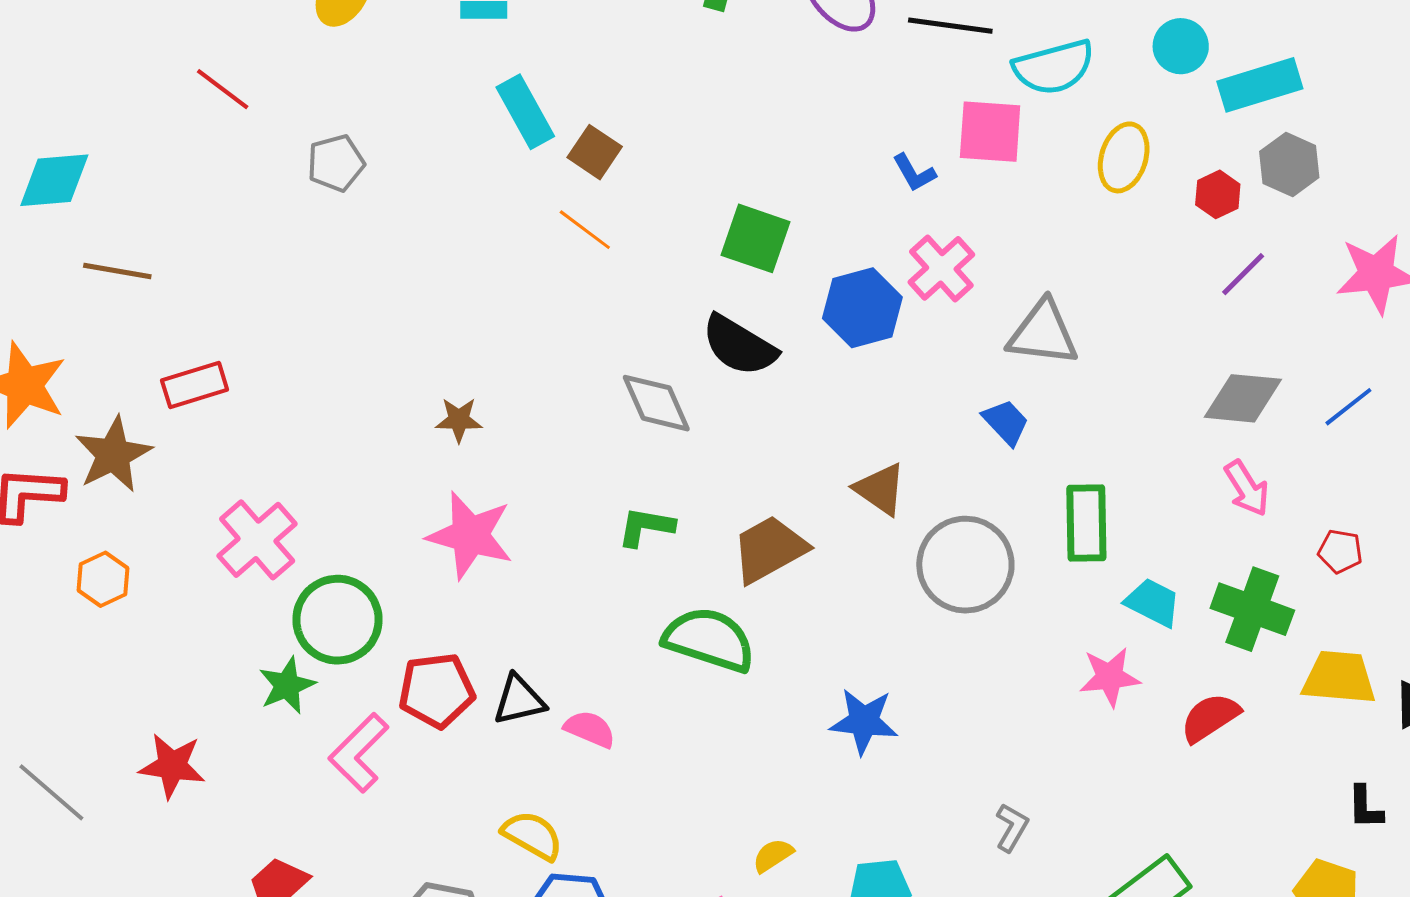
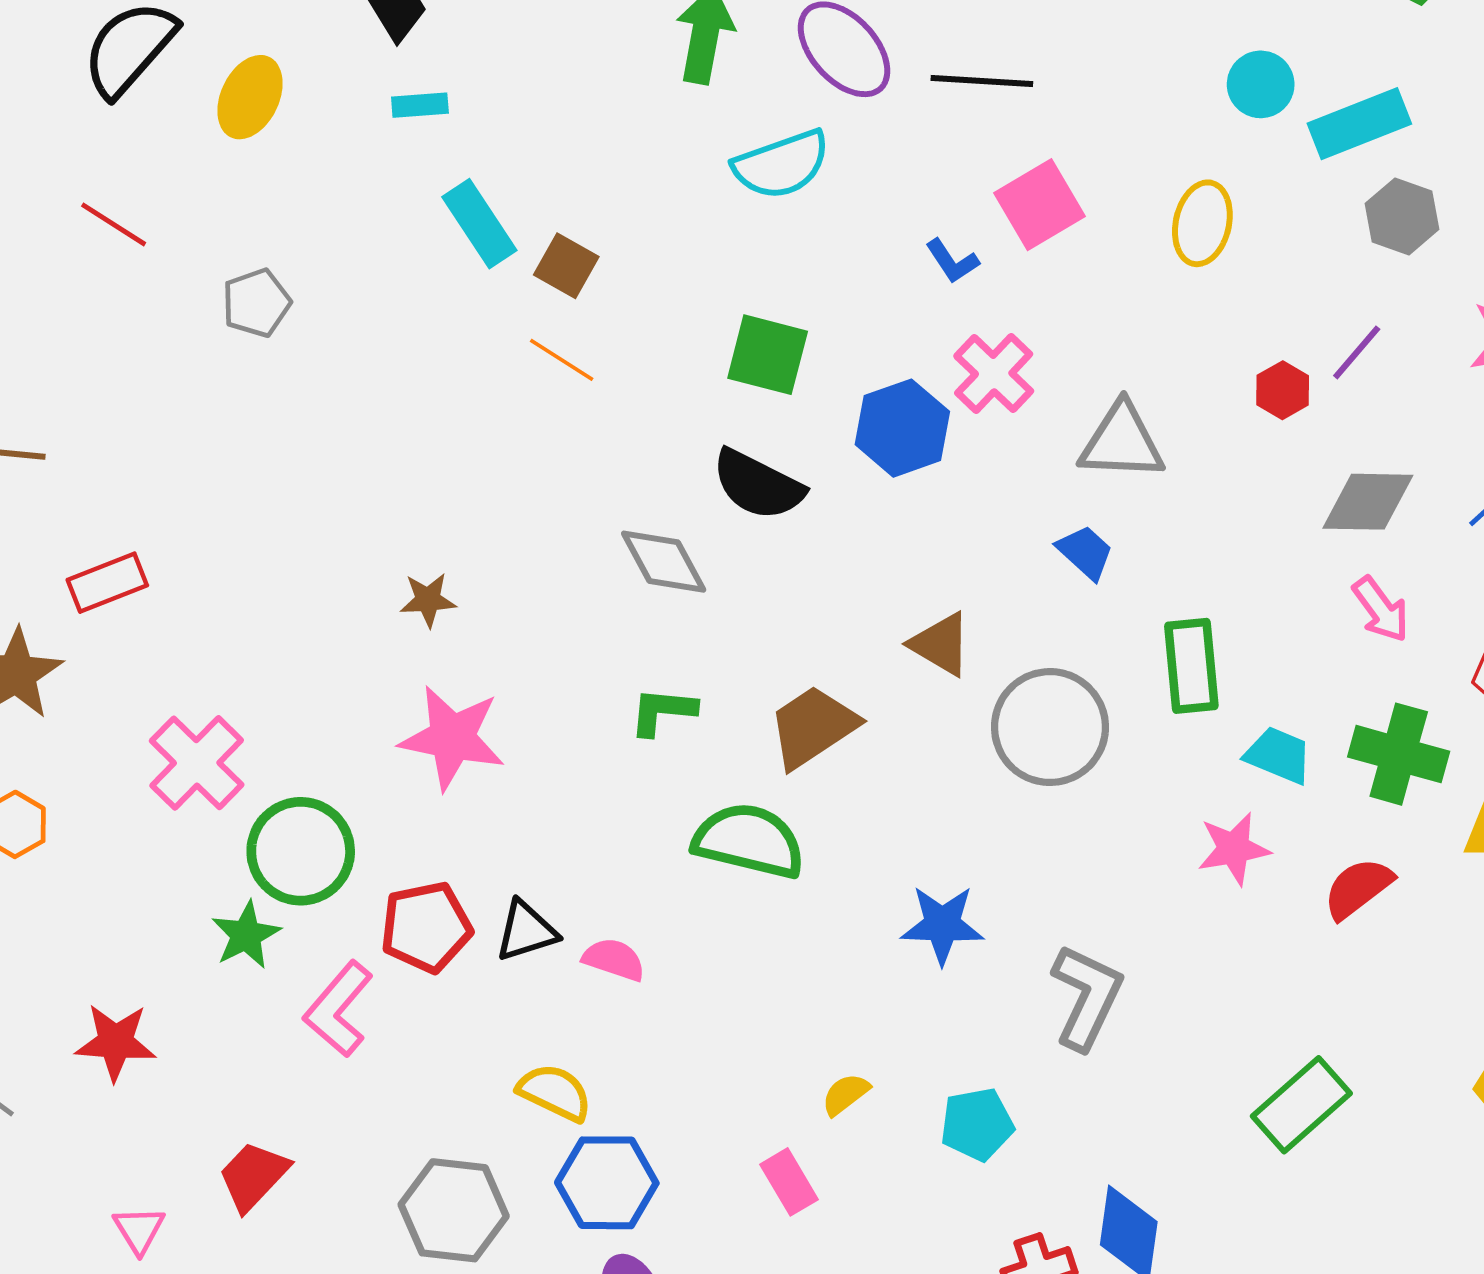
cyan semicircle: (1054, 67) -> (781, 164), moved
pink square: (990, 132) -> (1039, 205), turned -30
red hexagon: (1218, 194) -> (1283, 390), moved
gray L-shape: (1012, 827) -> (1087, 997), moved, size x1.8

